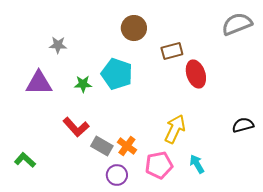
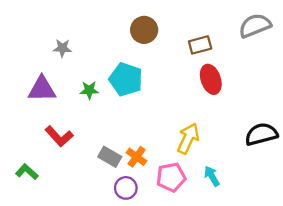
brown rectangle: (172, 51) -> (200, 45), moved
black semicircle: (243, 125) -> (261, 134), size x1.4
red L-shape: (76, 127) -> (59, 136), moved

